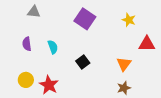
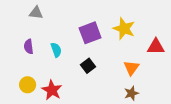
purple square: (85, 19) -> (90, 33), moved, turned 35
yellow star: (129, 20) -> (124, 29), moved, size x1.5

